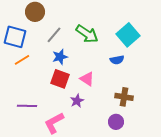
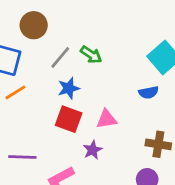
green arrow: (87, 34) -> (91, 55), moved, size x0.7
pink triangle: (87, 79) -> (106, 119), turned -42

